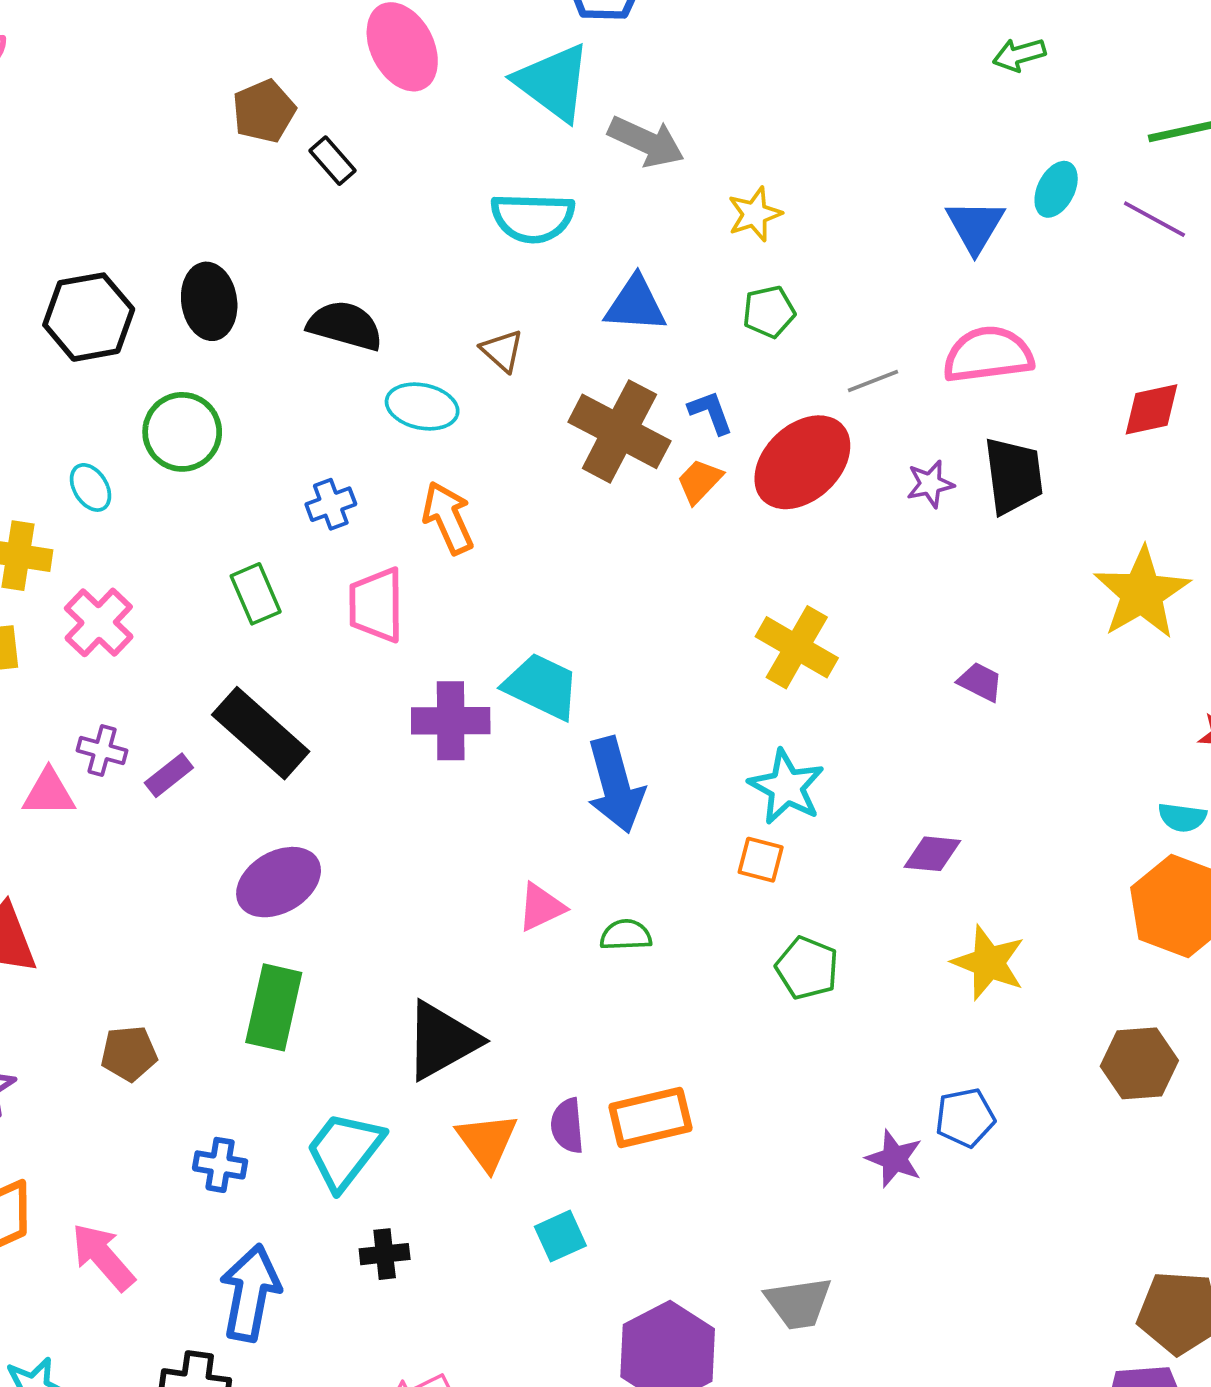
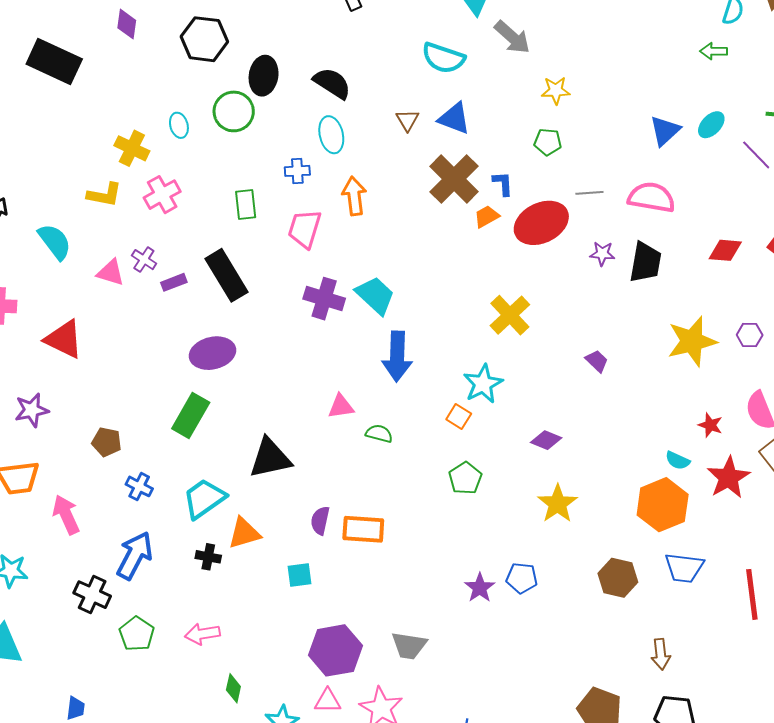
black ellipse: (209, 301) -> (264, 76), moved
blue triangle: (635, 304) -> (454, 118), moved
cyan ellipse: (422, 406) -> (331, 135), moved, turned 48
brown pentagon: (129, 1054) -> (107, 442), moved
orange triangle: (487, 1141) -> (244, 533), moved, turned 33

